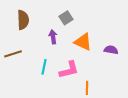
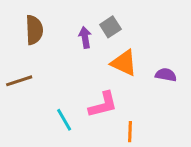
gray square: (66, 18) -> (110, 27), moved
purple arrow: (53, 37) -> (85, 37), moved
cyan line: (44, 67) -> (64, 120), moved, turned -42

